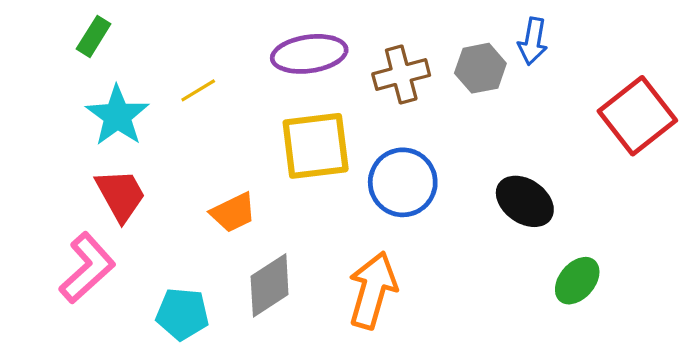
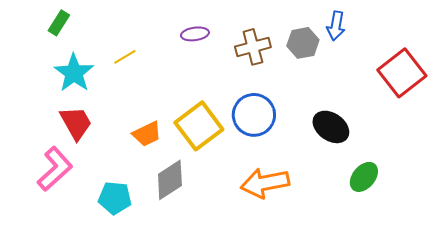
purple ellipse: (309, 54) -> (195, 34), size x0.6
yellow square: (316, 146) -> (199, 126), moved, turned -30
orange arrow: (373, 290) -> (265, 183), moved, turned -117

